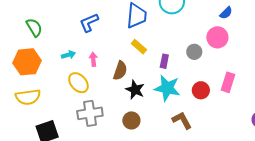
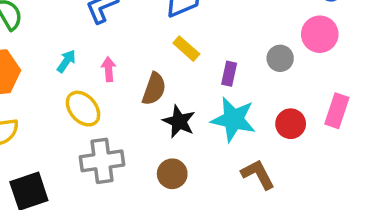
cyan arrow: (68, 55) -> (66, 61), turned -40

